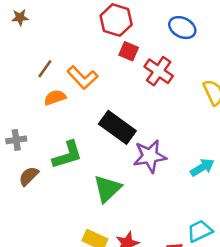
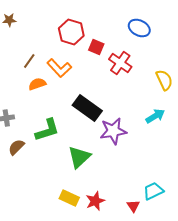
red hexagon: (116, 20) -> (71, 32), moved
cyan arrow: (202, 167) -> (155, 116), moved

